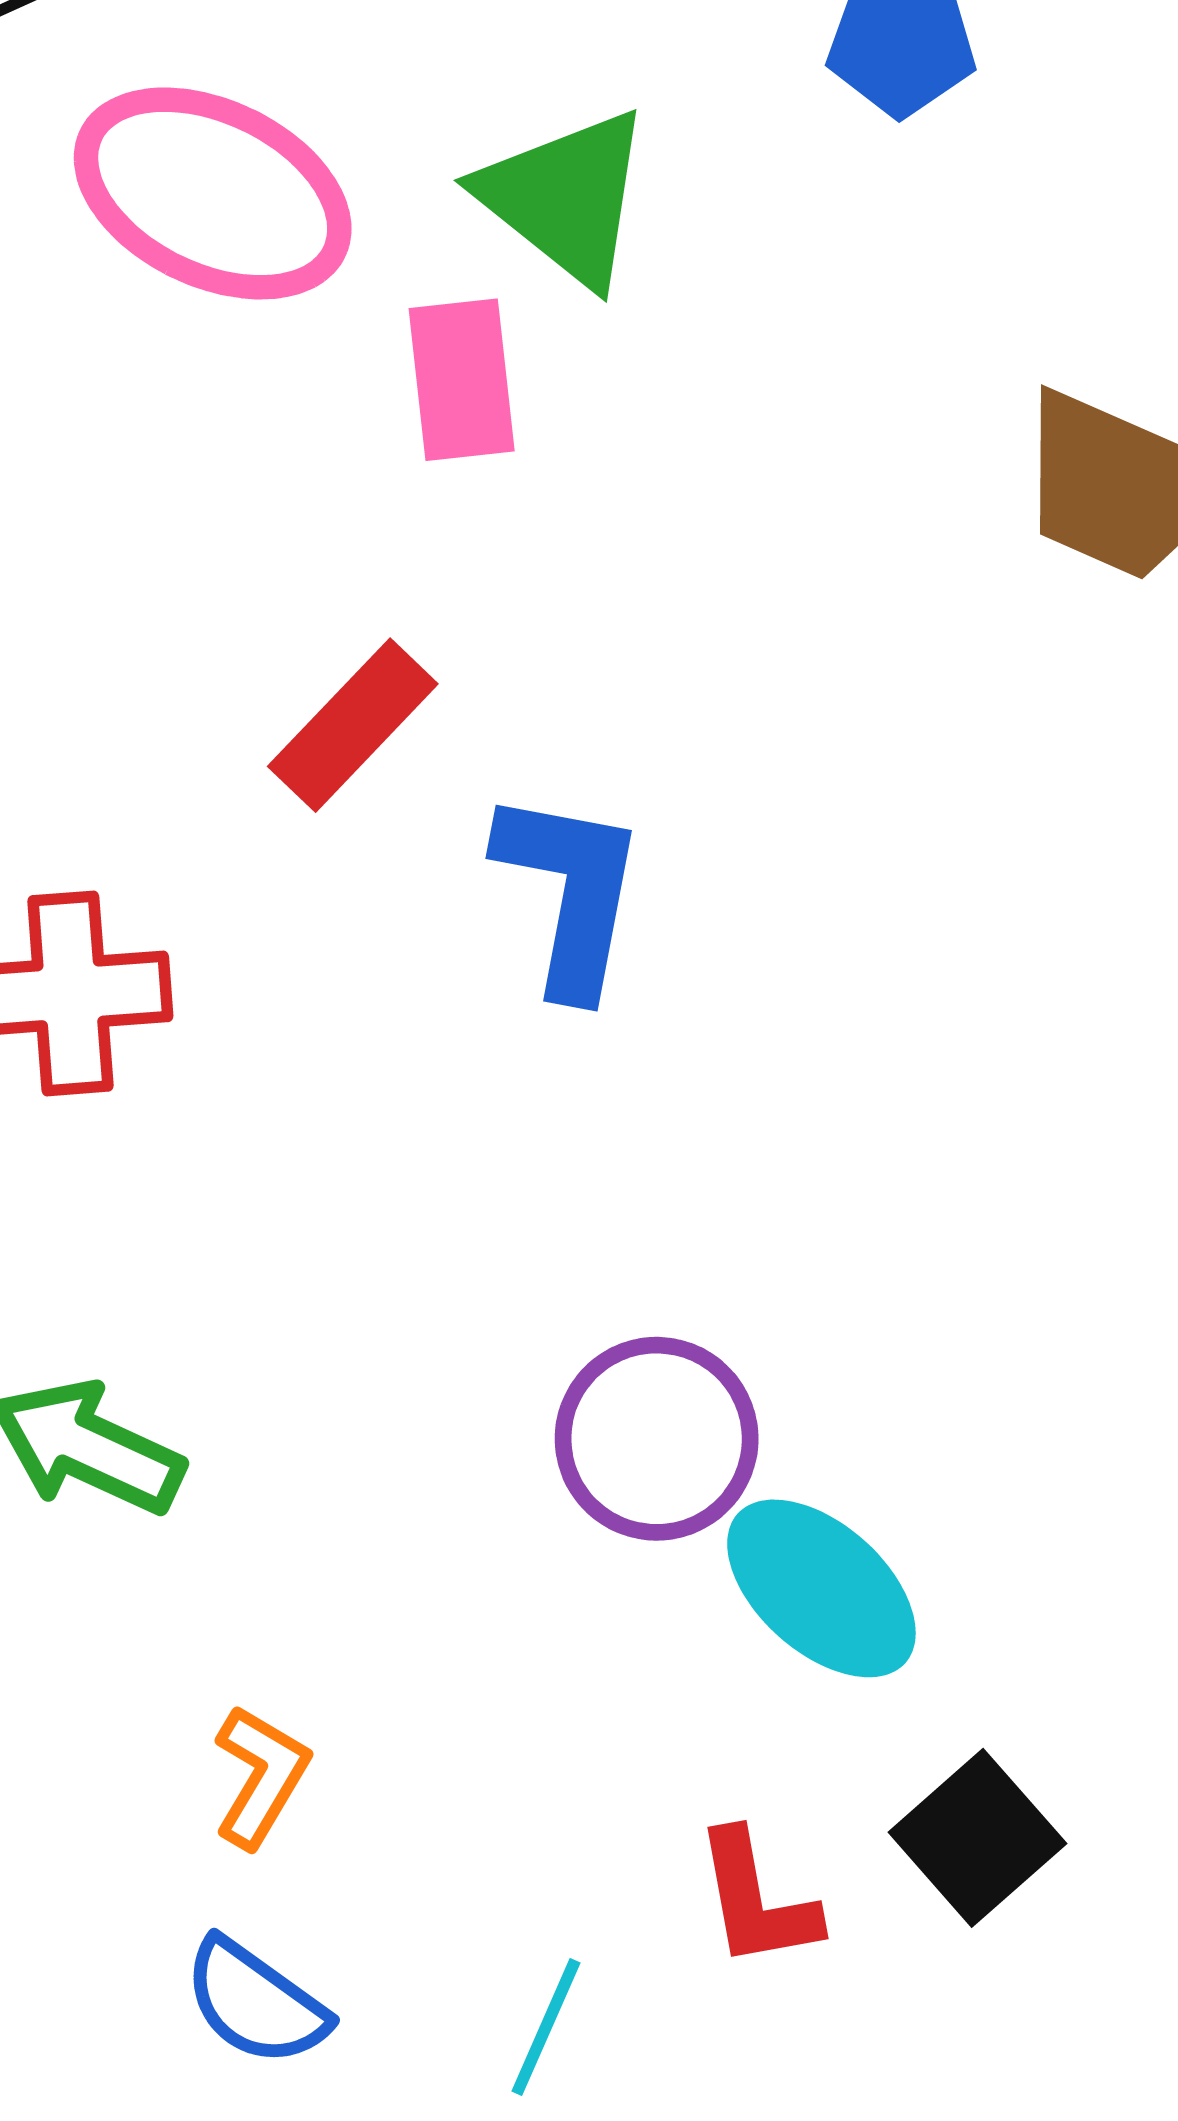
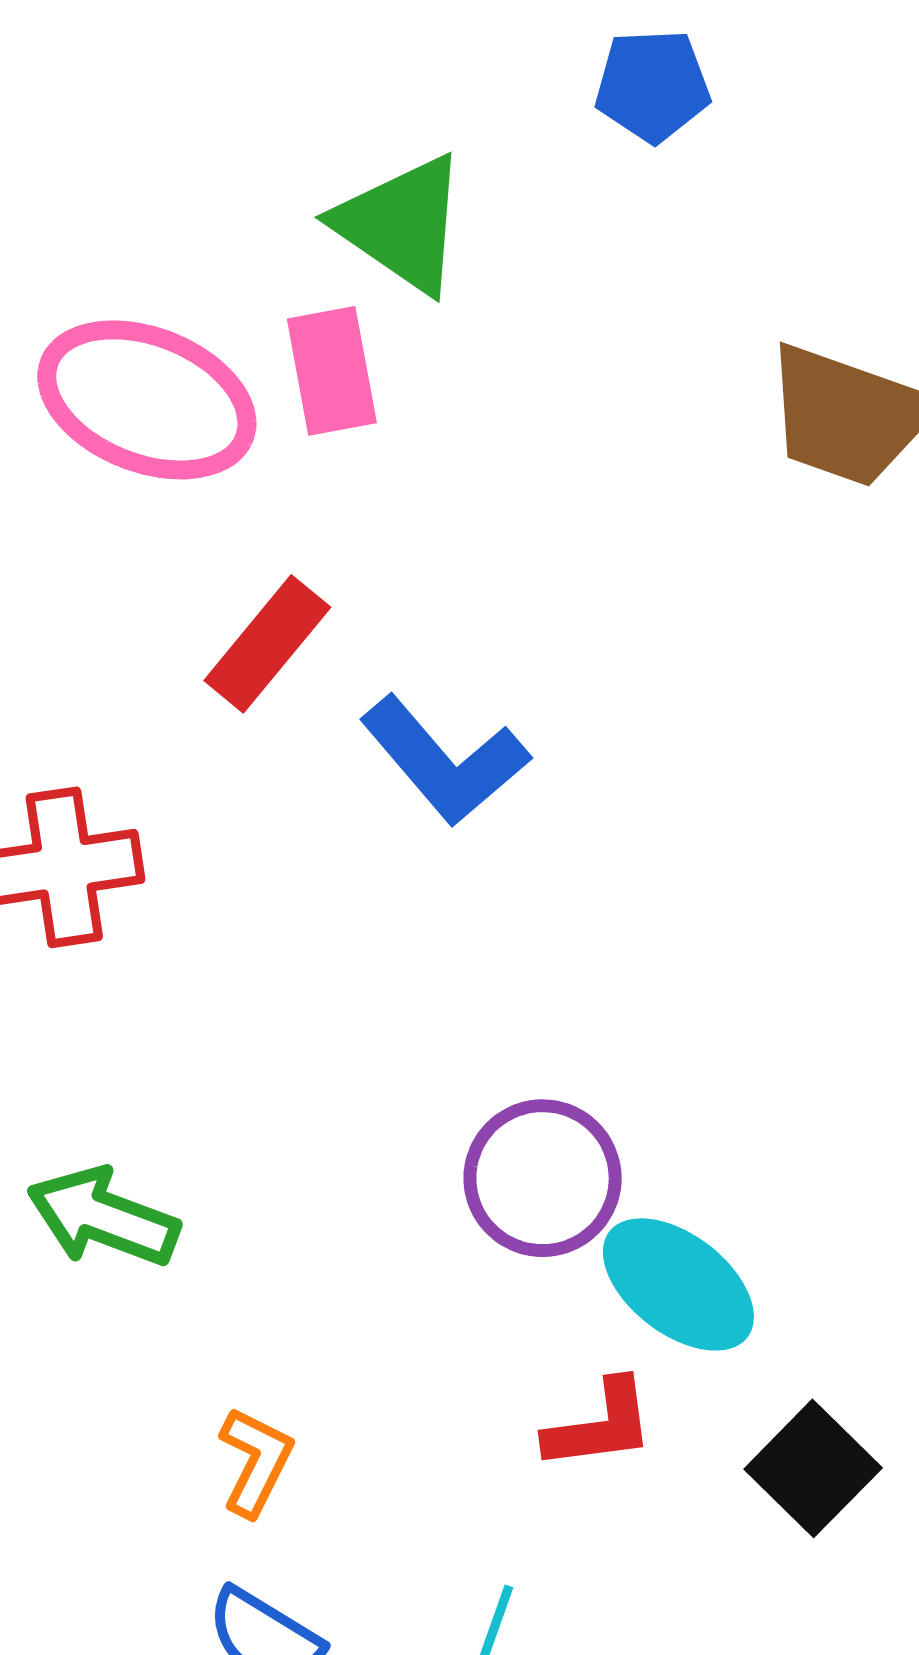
pink ellipse: (213, 193) -> (147, 400), moved
blue L-shape: (570, 892) -> (445, 761), turned 133
red L-shape: (756, 1900) -> (600, 1425), moved, turned -83

